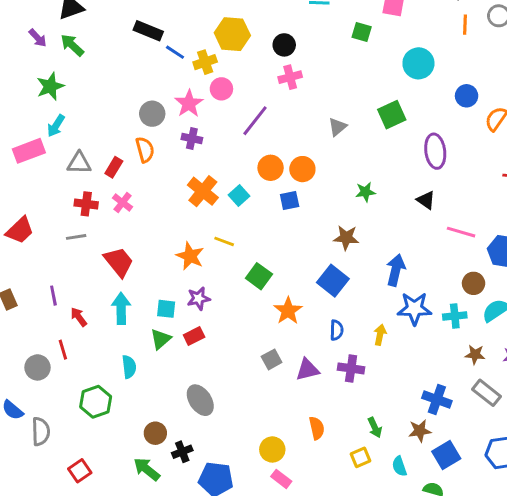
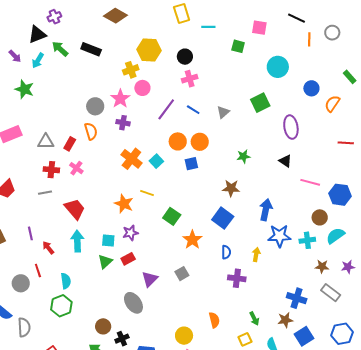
green arrow: (72, 45) -> (60, 49), moved
blue line: (175, 52) -> (193, 110), moved
green star: (50, 86) -> (24, 89), turned -30
cyan arrow: (56, 126) -> (38, 60), moved
cyan semicircle: (129, 367) -> (66, 281), moved
purple triangle: (307, 370) -> (150, 279), moved, turned -30

